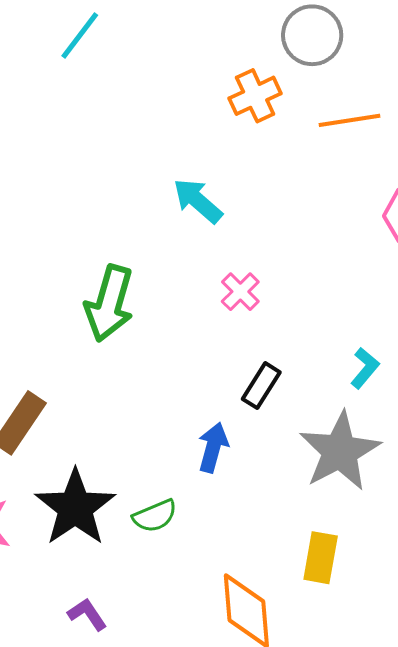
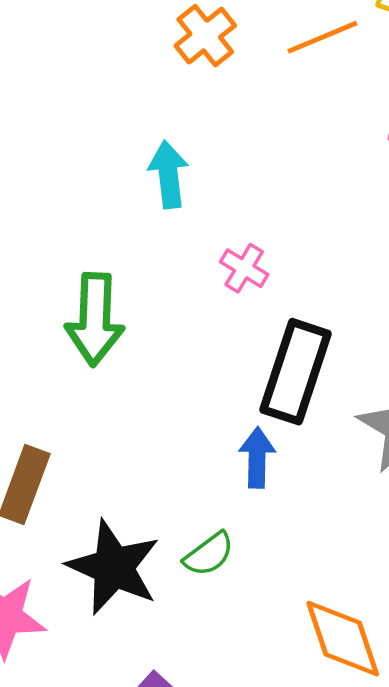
cyan arrow: (198, 201) -> (168, 174), turned 56
black rectangle: (261, 386) -> (296, 372), size x1.8

